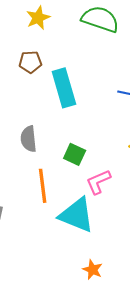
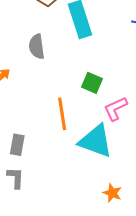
gray semicircle: (29, 139) -> (37, 47), moved

